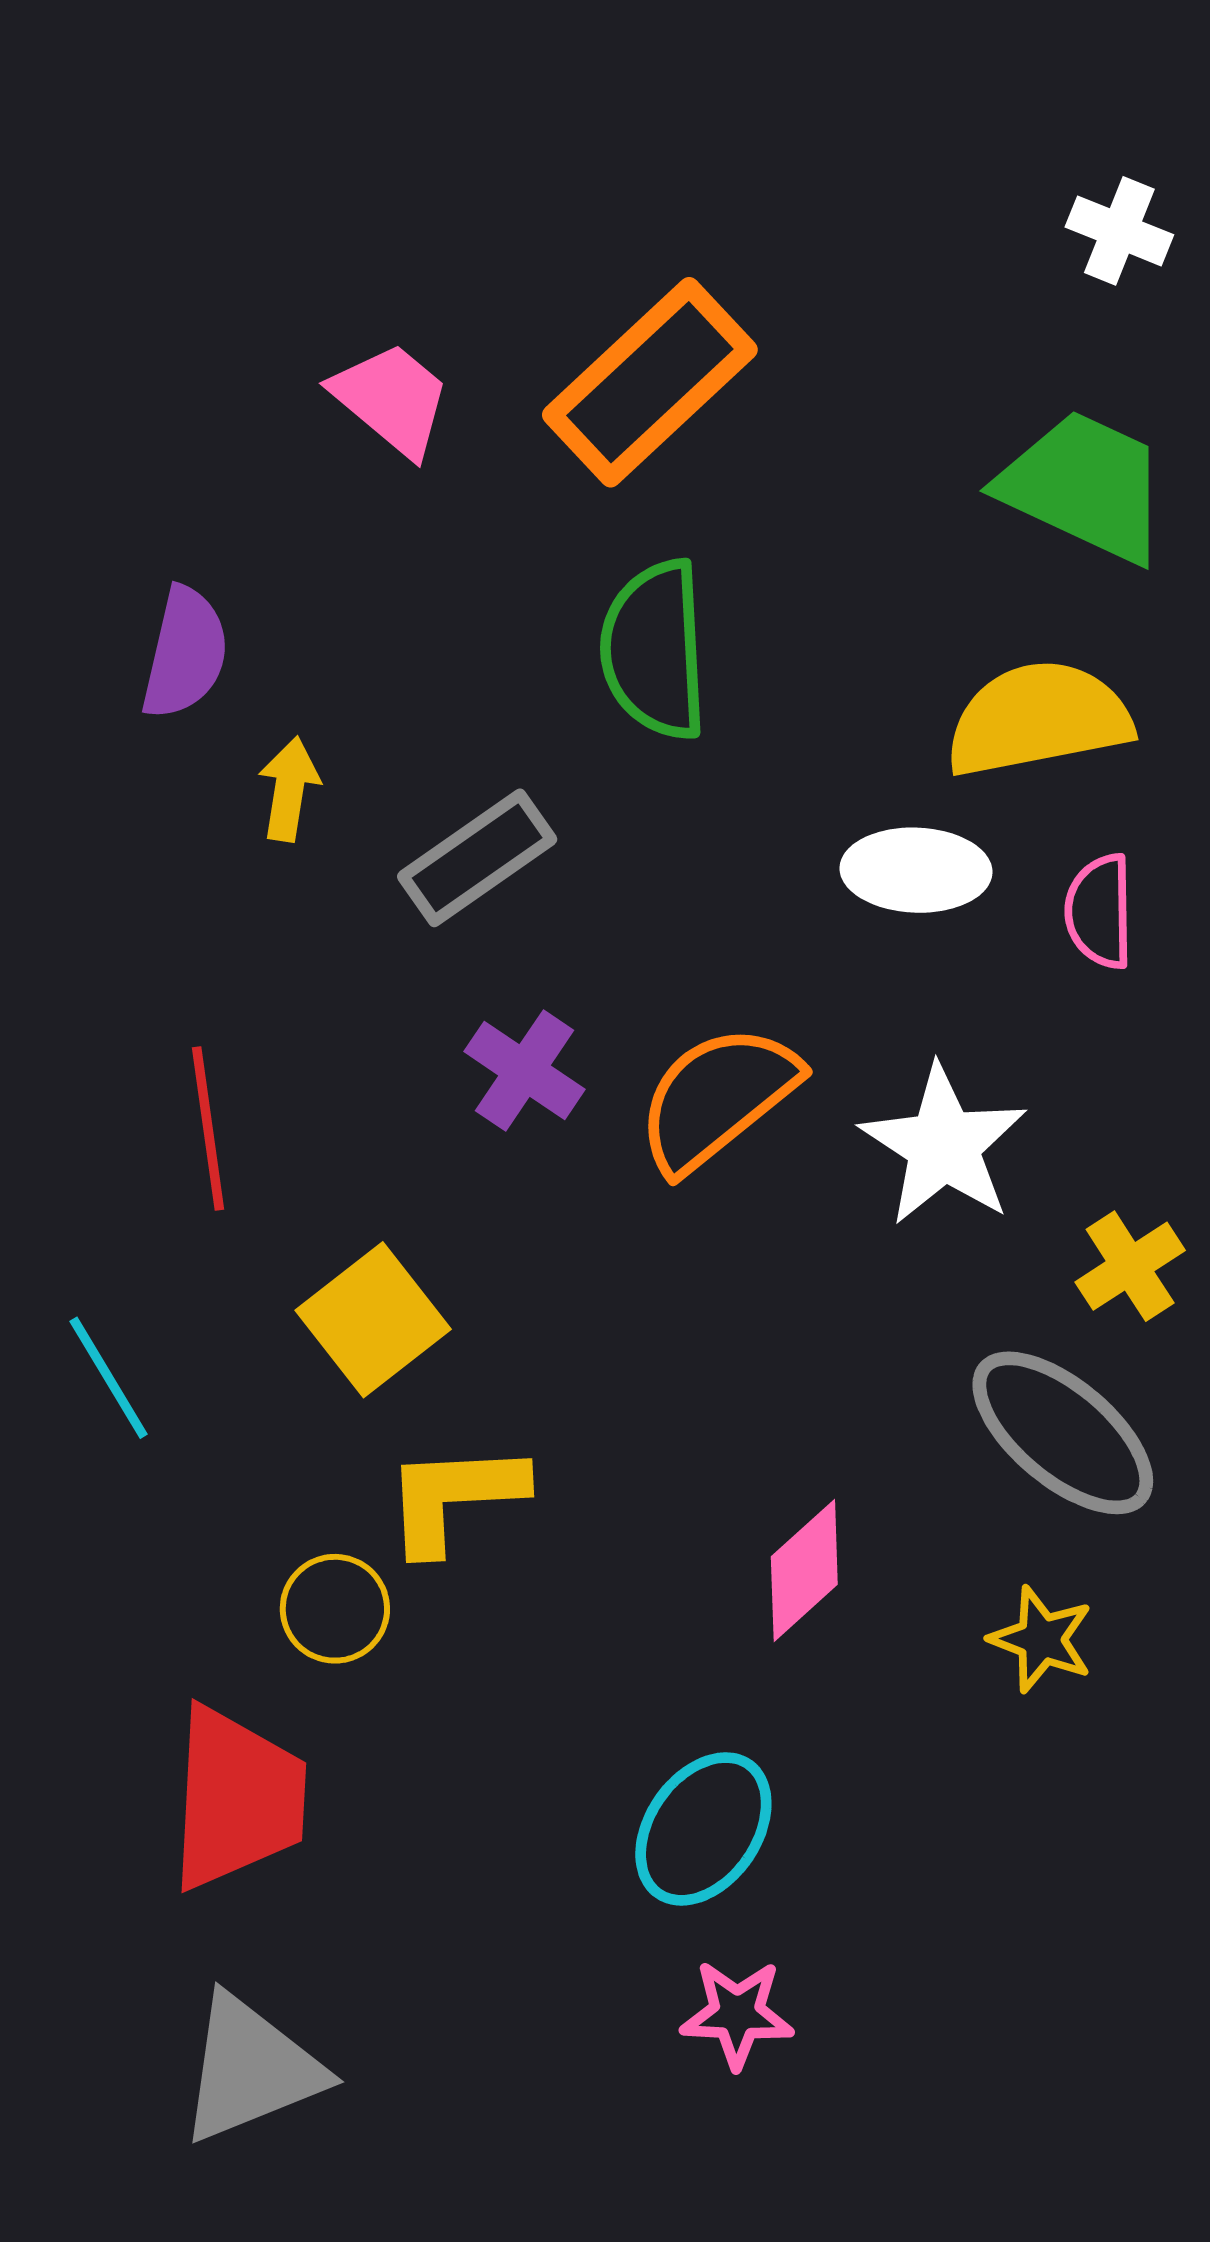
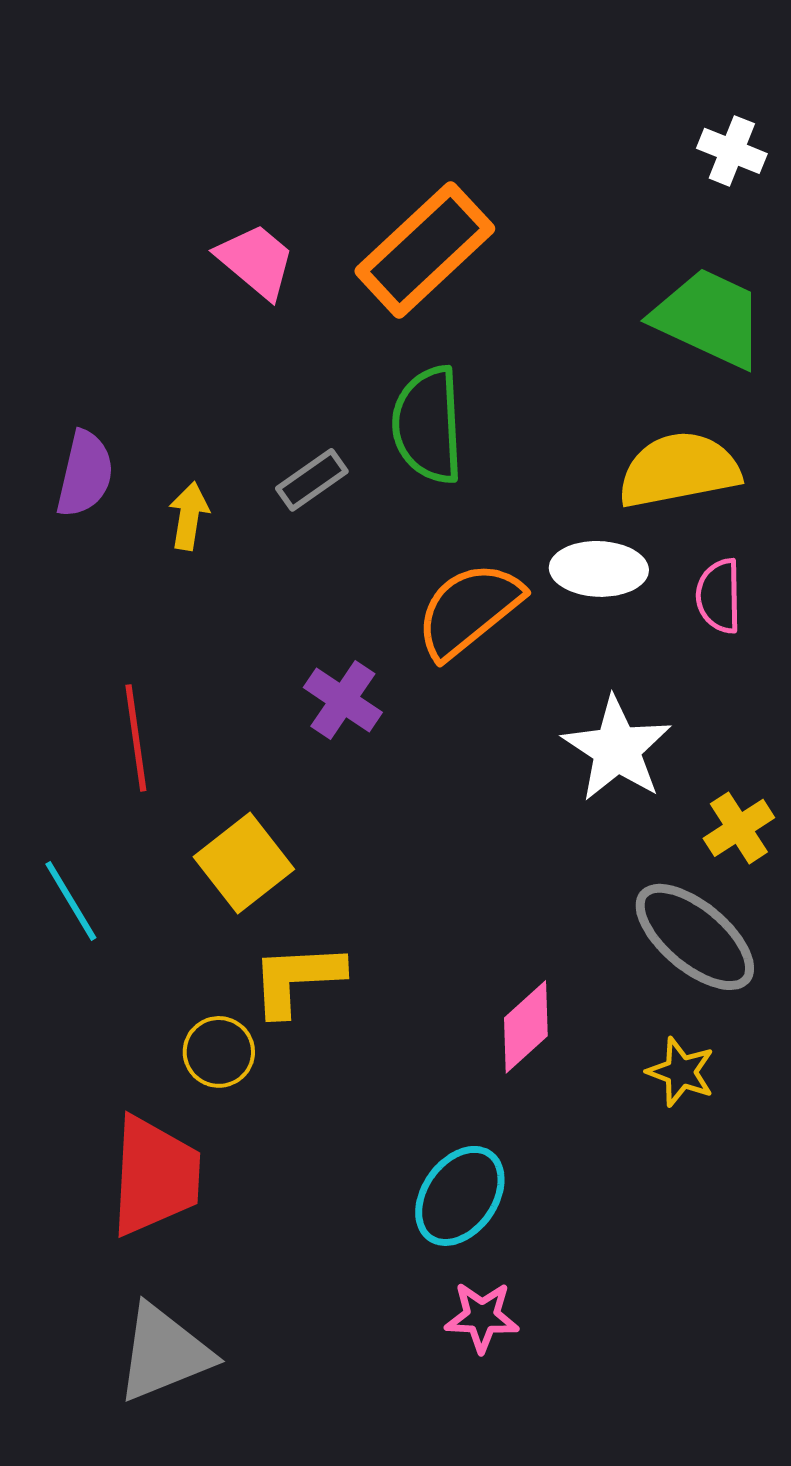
purple semicircle: (185, 653) -> (85, 474), moved
gray rectangle: (477, 858) -> (312, 480), moved, size x0.7
orange semicircle: (717, 1098) -> (469, 610), moved

